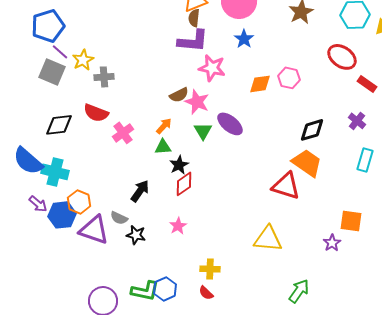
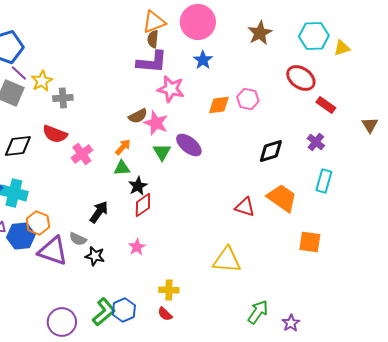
orange trapezoid: (307, 163) -> (282, 198), moved
red triangle: (286, 186) -> (245, 207), size x0.7
purple star: (332, 243) -> (291, 323), moved
green L-shape: (145, 291) -> (104, 312), turned -52

